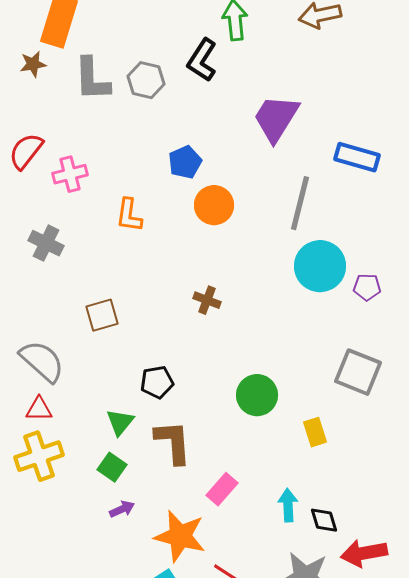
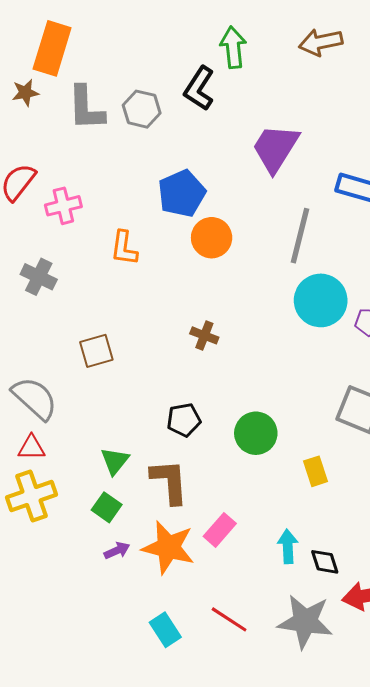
blue pentagon: (185, 162) -> (182, 193), size x1.4
black pentagon: (157, 382) -> (184, 420), moved
orange star: (180, 536) -> (168, 547), moved

